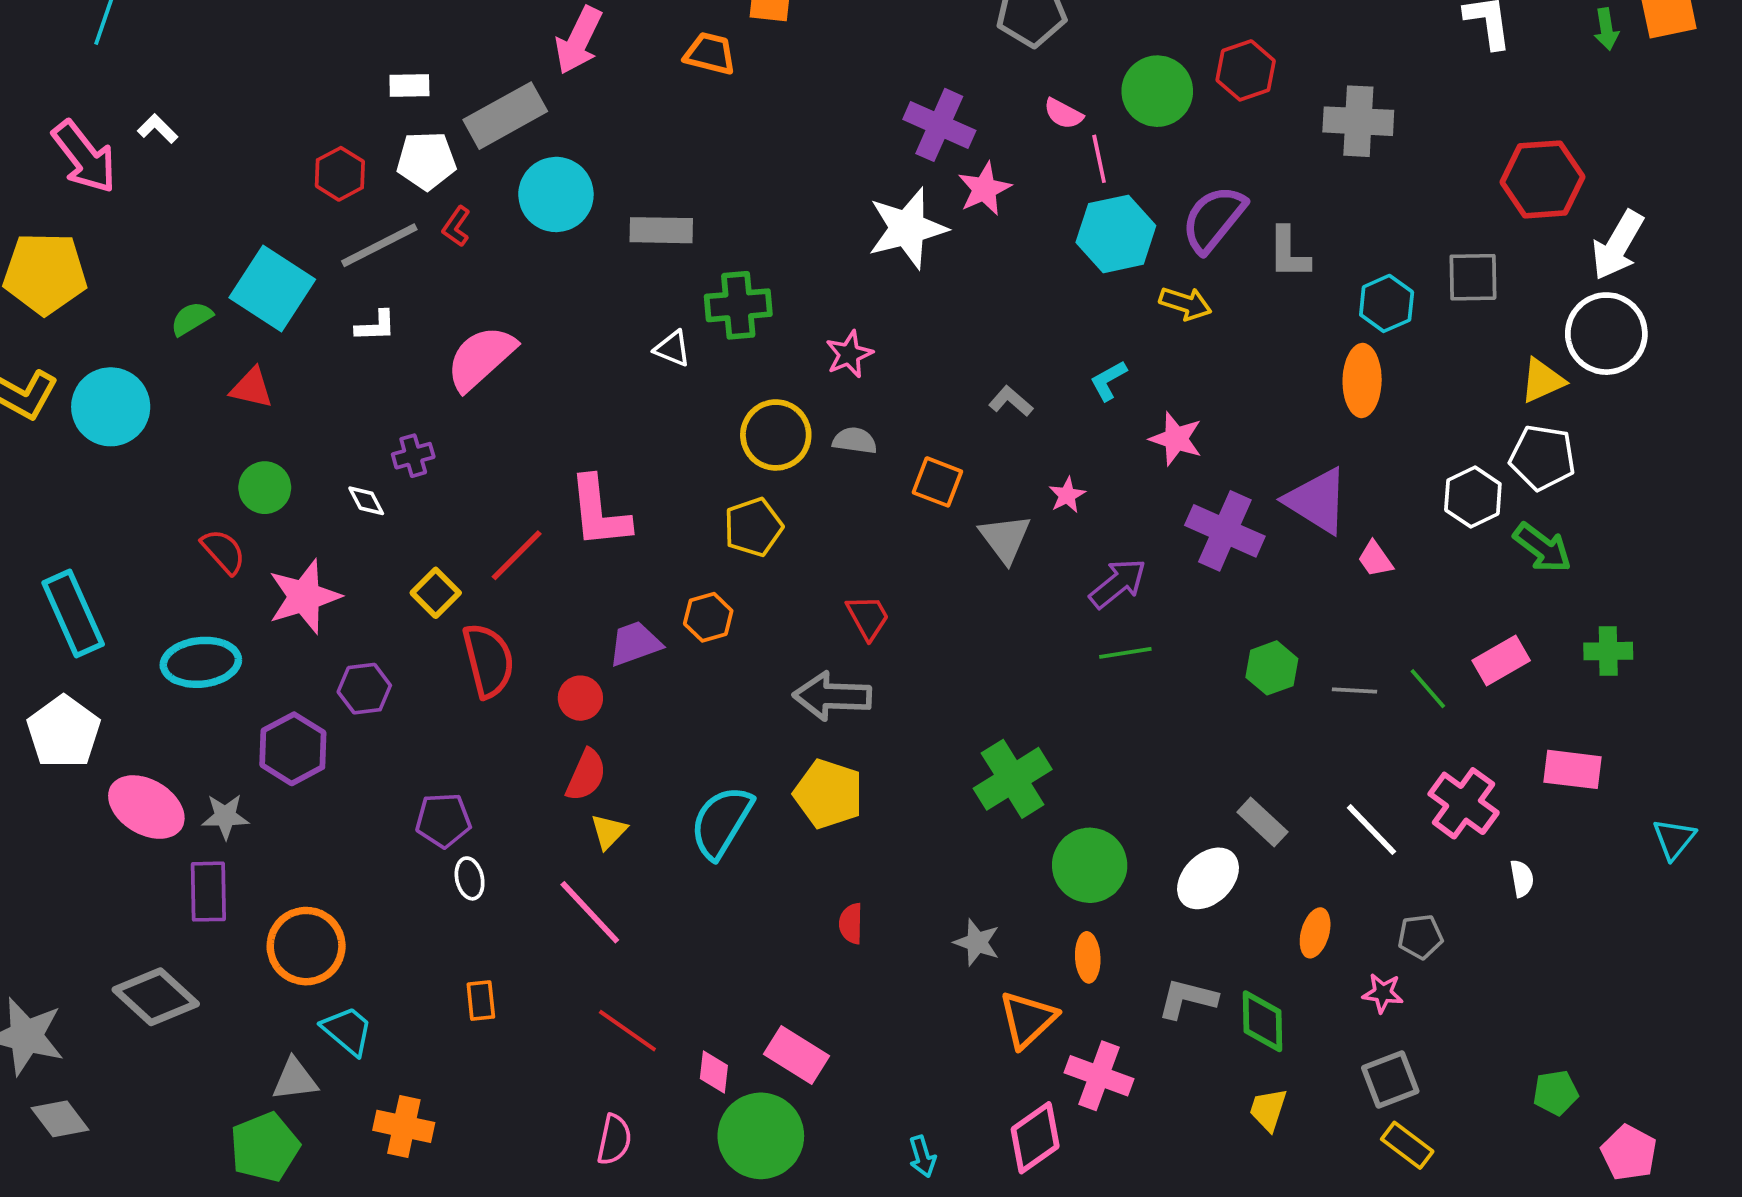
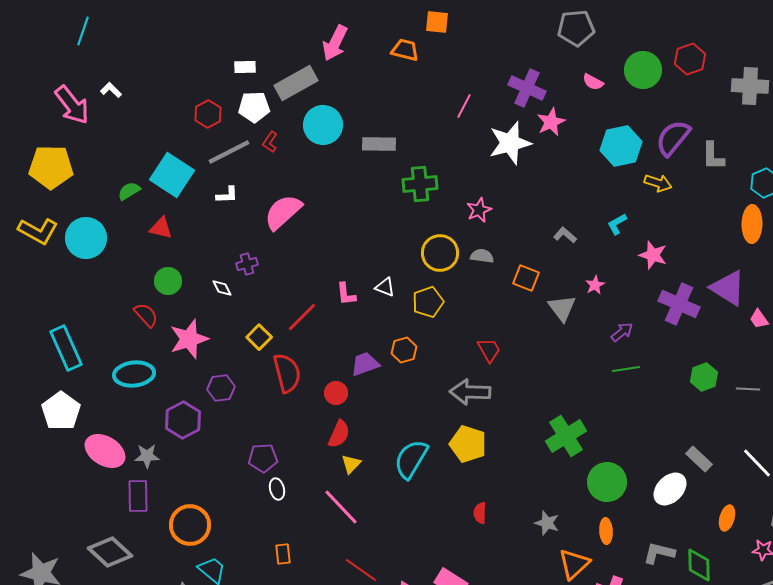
pink line: (1099, 159) -> (464, 106), moved, turned 40
white triangle: (672, 349) -> (385, 287), moved
pink L-shape: (599, 512) -> (346, 294), size x0.6
purple arrow: (1118, 583) -> (622, 332), size x0.7

